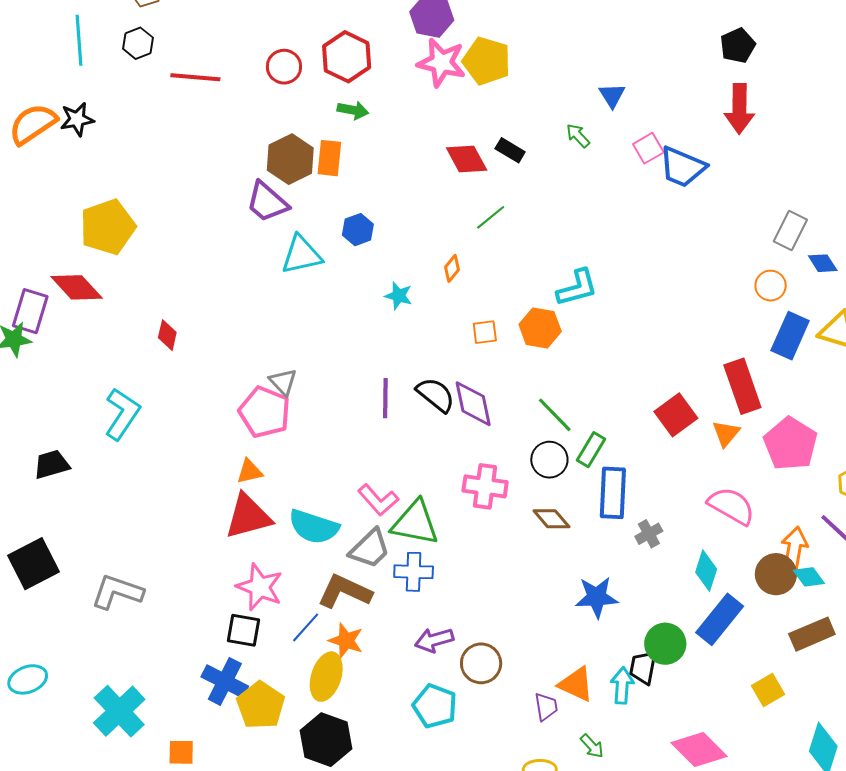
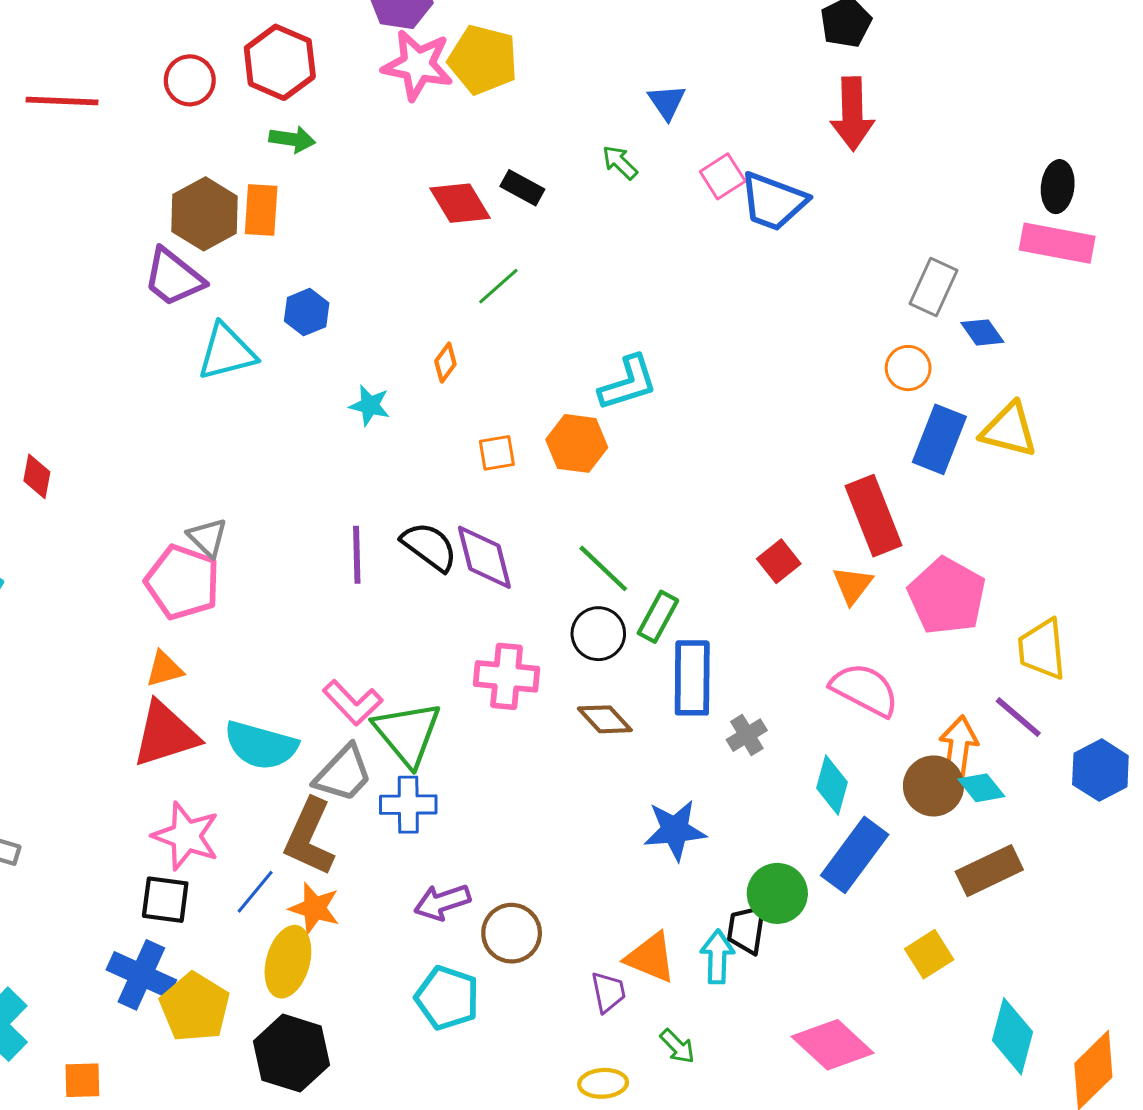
red square: (676, 415) -> (779, 561), size x0.7
green triangle: (415, 523) -> (407, 734), turned 42
brown L-shape: (345, 591) -> (309, 837), turned -88

